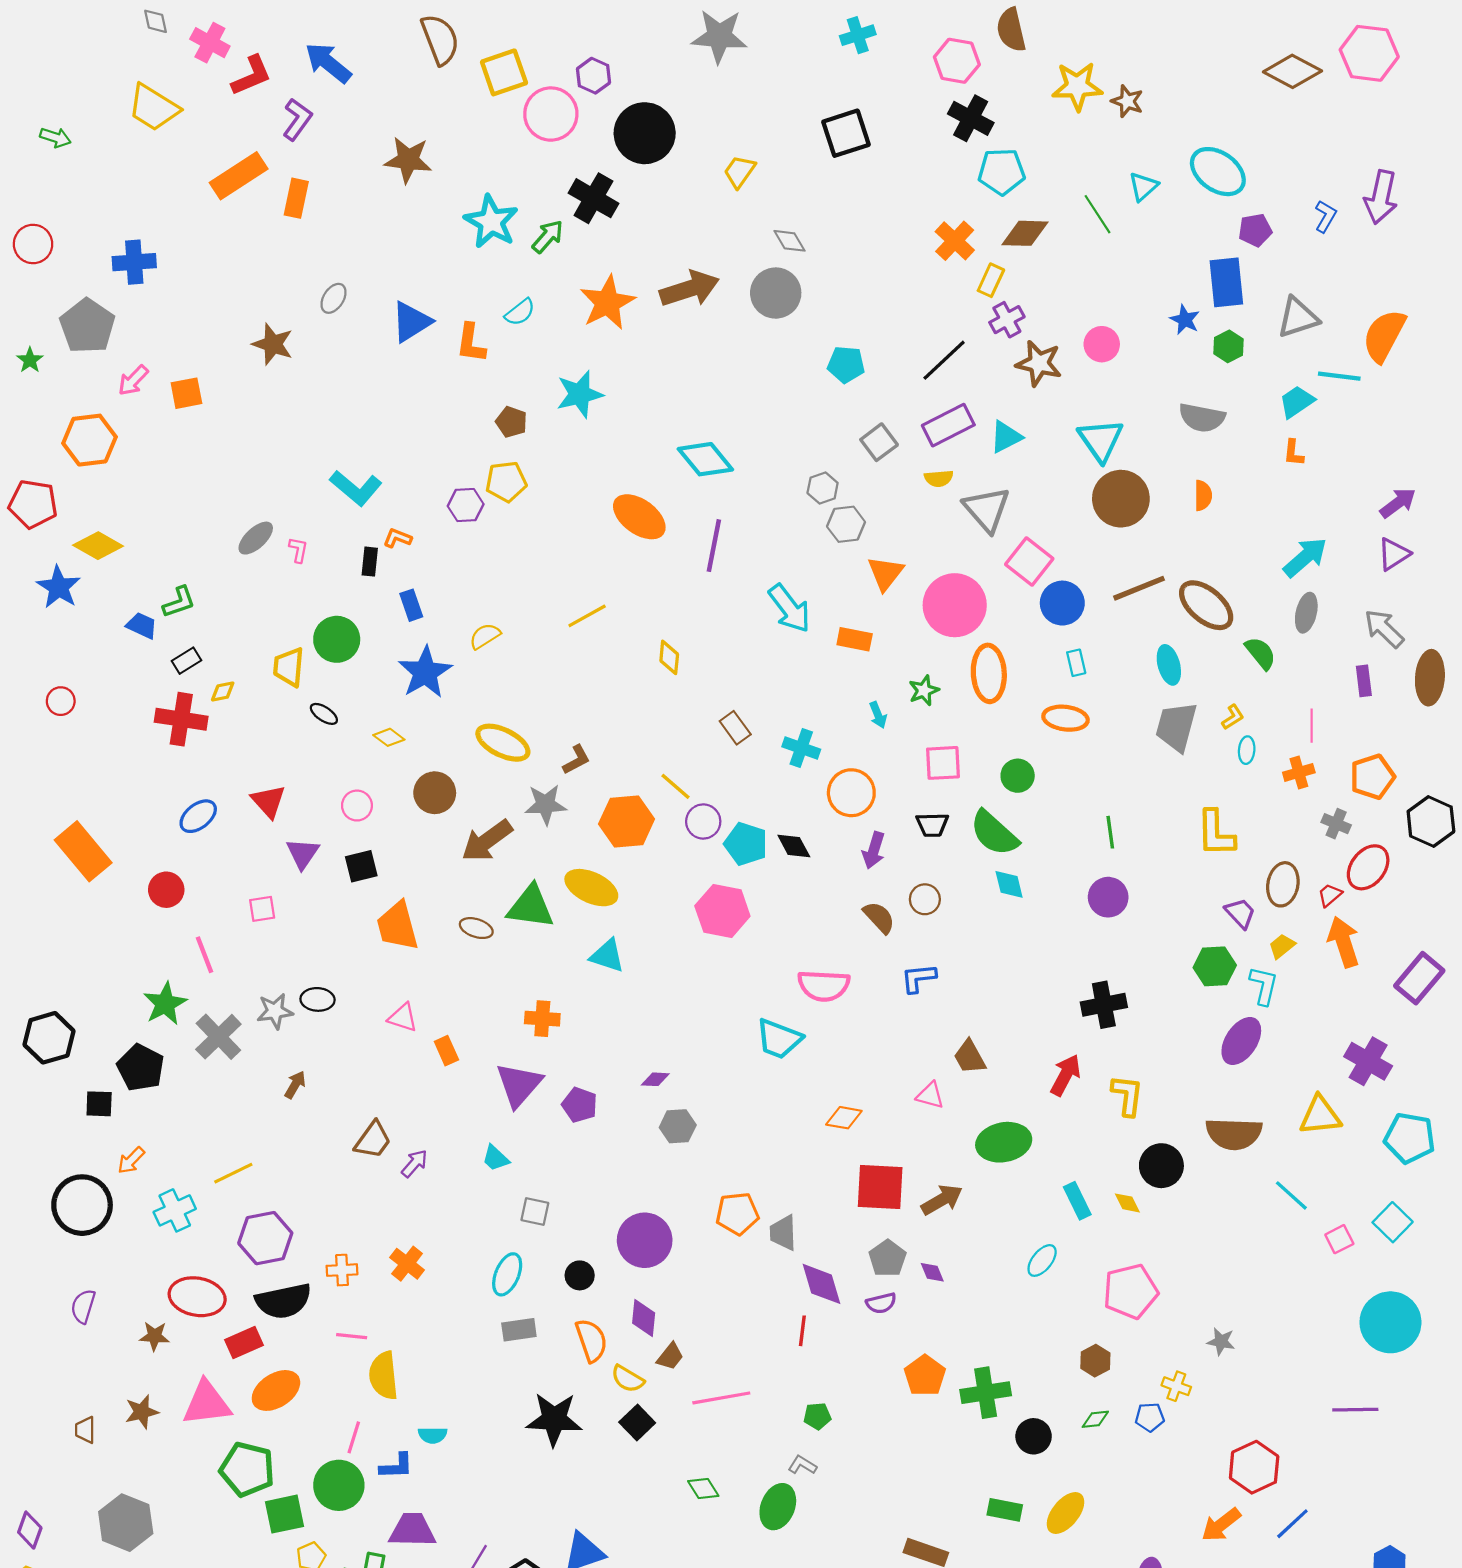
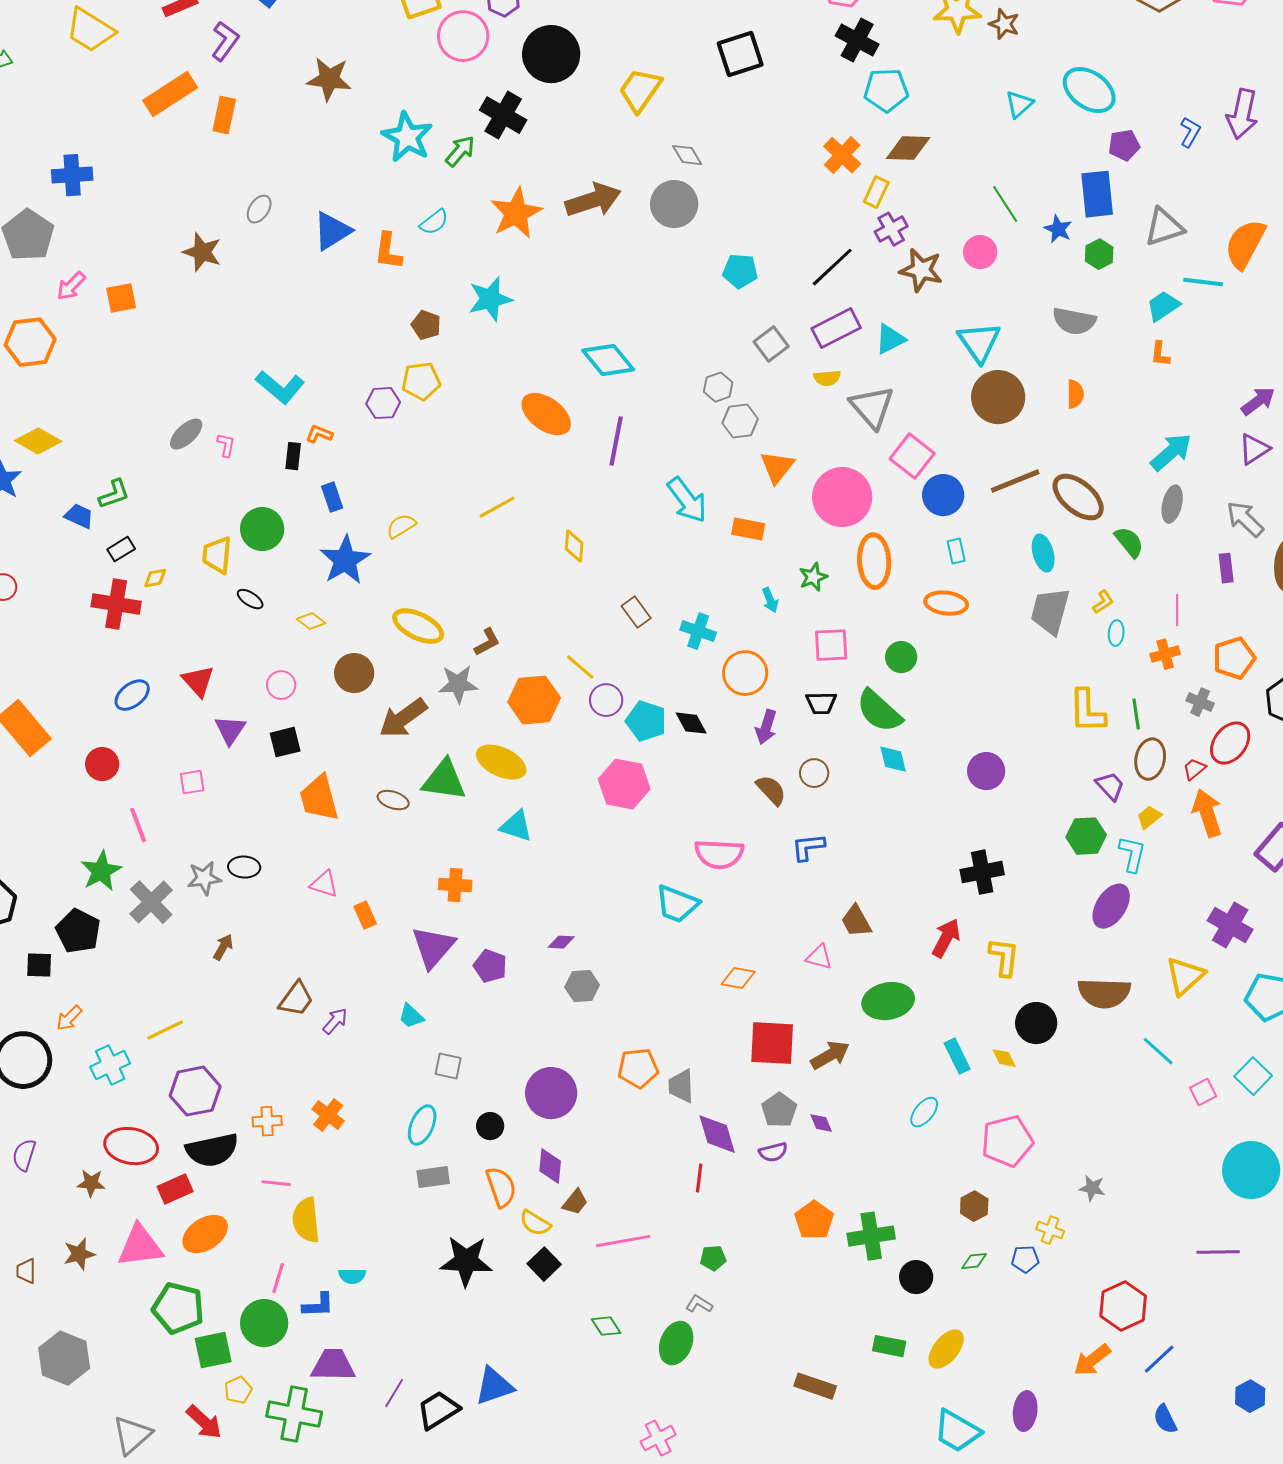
yellow trapezoid: (739, 172) -> (640, 90), size x1.4
green line: (1097, 214) -> (1005, 204), moved
green line: (1110, 832) -> (1136, 714), moved
yellow triangle: (1320, 1116) -> (1185, 976), turned -36

